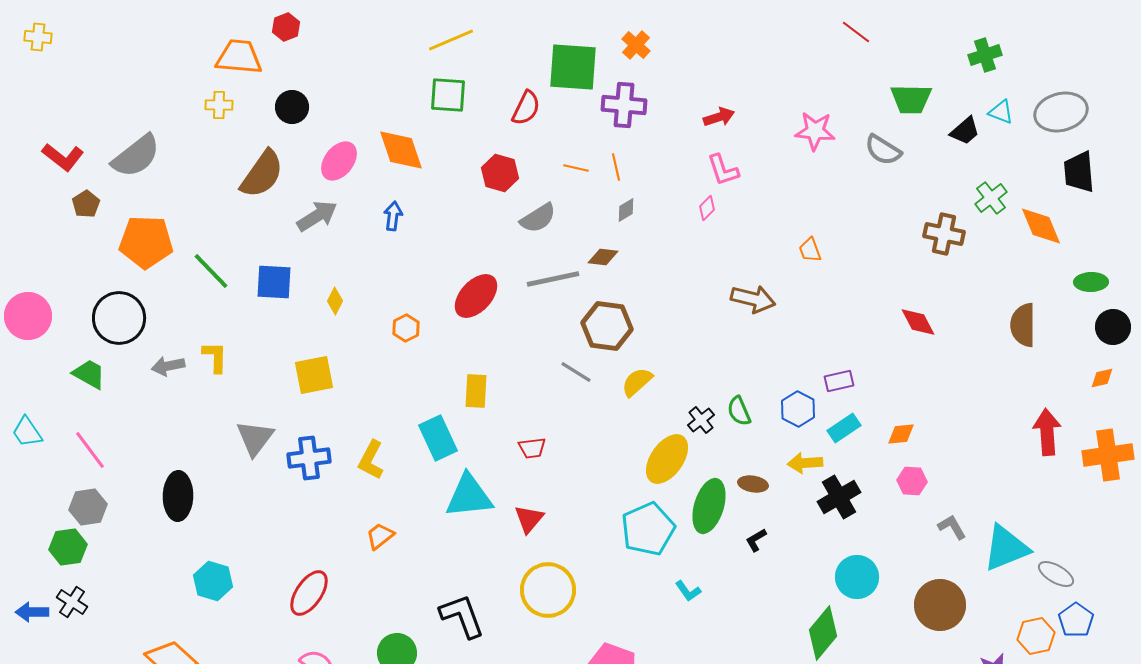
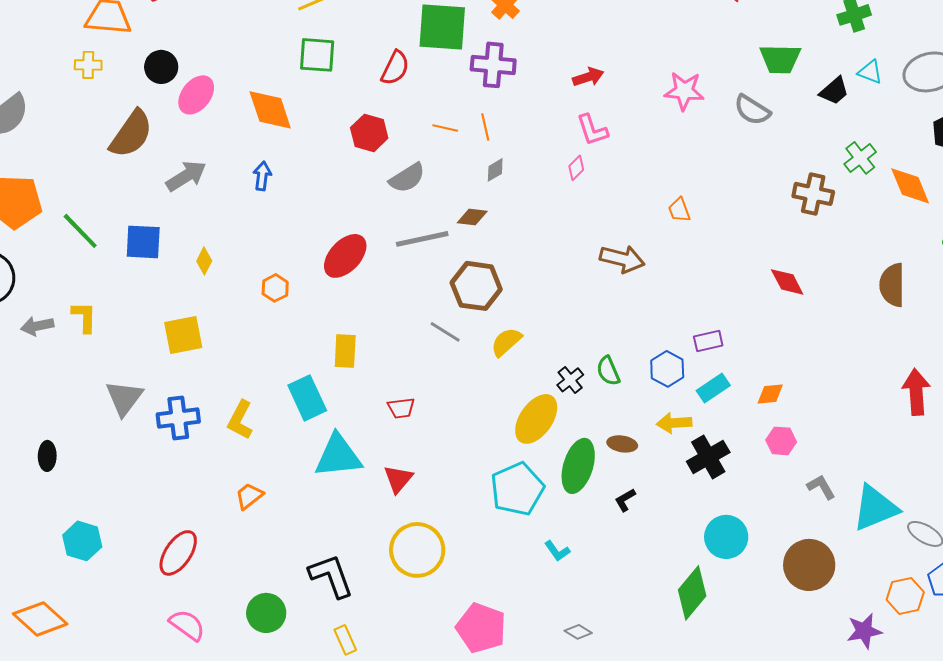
pink ellipse: (339, 161) -> (196, 95), moved
black ellipse: (178, 496) -> (47, 456), size x0.6

